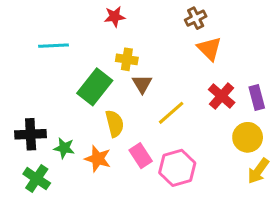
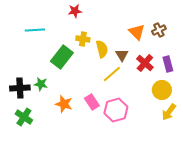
brown cross: (196, 18) -> (159, 30), moved
brown triangle: (142, 84) -> (122, 55), moved
yellow semicircle: (115, 124) -> (102, 49), moved
green star: (64, 148) -> (41, 84), moved

